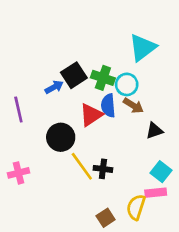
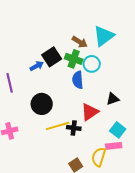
brown arrow: (133, 106) -> (80, 42), moved
red triangle: (91, 115) -> (90, 112), moved
yellow line: (82, 166) -> (58, 126), turned -70

